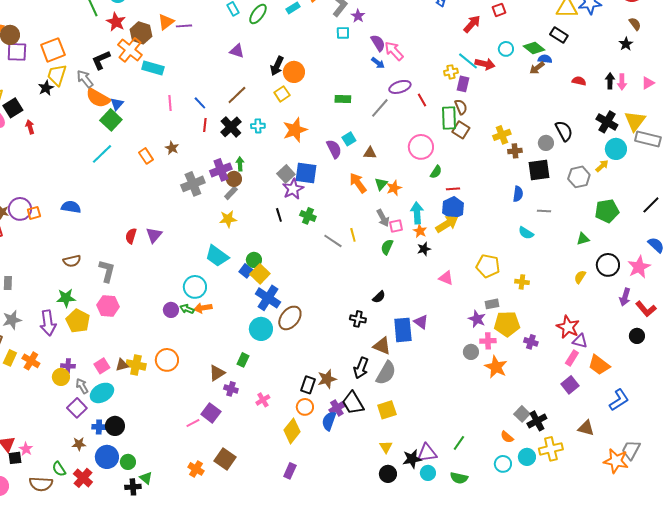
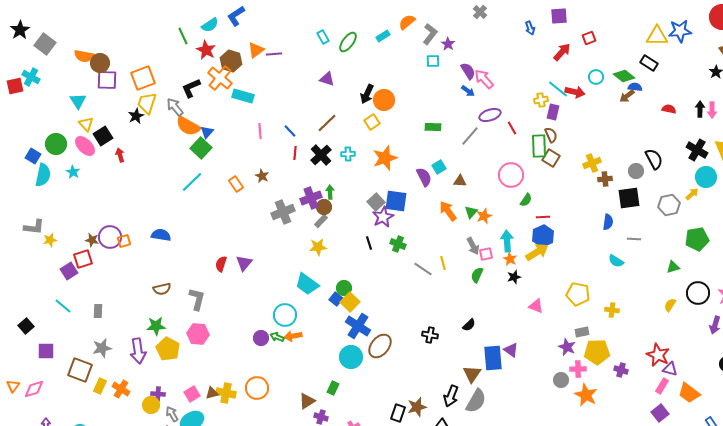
black cross: (358, 319) -> (430, 335), moved
brown triangle: (382, 346) -> (472, 374), turned 42

